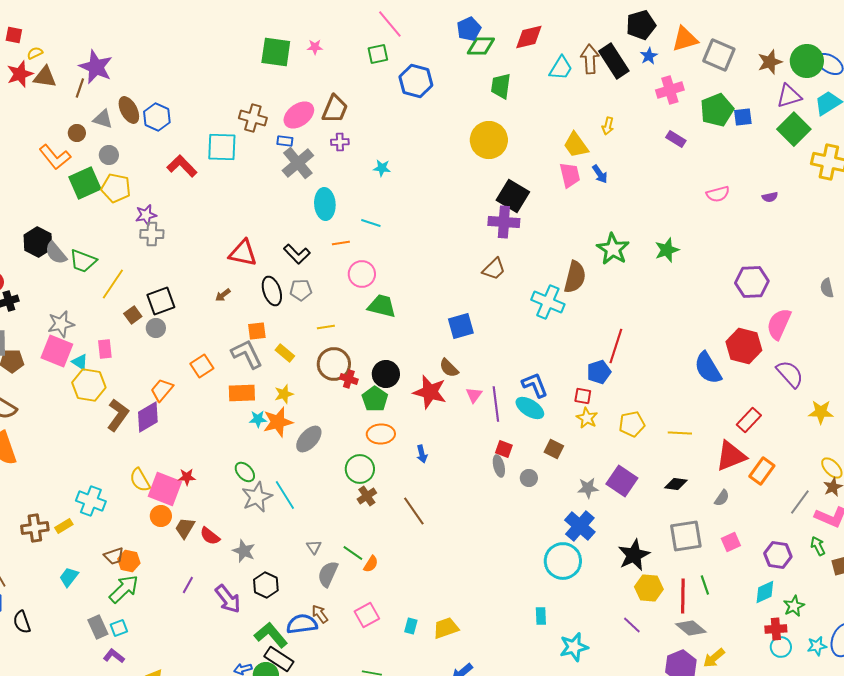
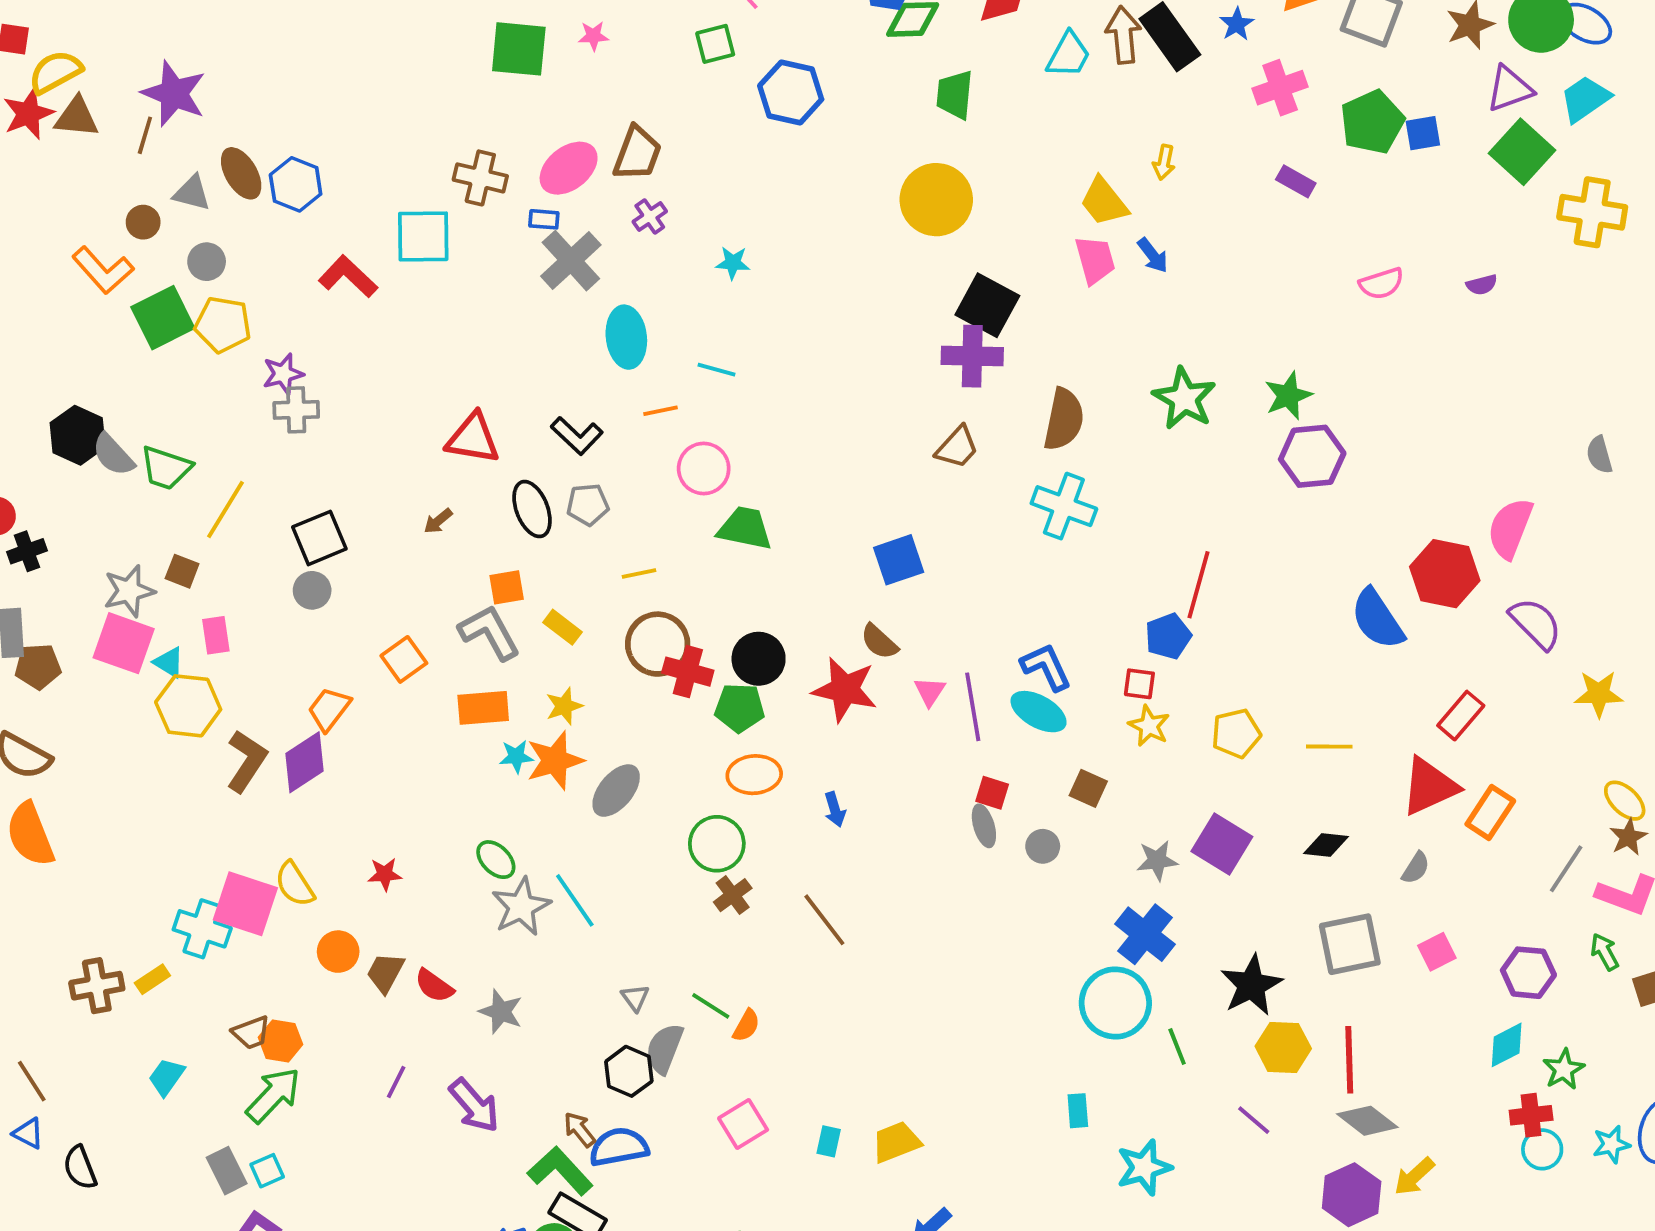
yellow semicircle: (35, 53) -> (55, 72), size x1.8
purple cross: (340, 142) -> (650, 216), turned -30
brown semicircle: (575, 277) -> (1064, 419), moved
purple hexagon: (752, 282) -> (1312, 456), moved
brown square: (133, 315) -> (182, 571), moved, turned -30
red cross: (349, 379) -> (688, 672), size x1.4
green pentagon: (375, 399) -> (740, 708), turned -30
pink square: (165, 489) -> (245, 904), moved
black hexagon: (266, 585) -> (629, 1071), moved
green line: (705, 585) -> (1177, 1046), moved
brown arrow: (320, 614) -> (579, 1129), moved

